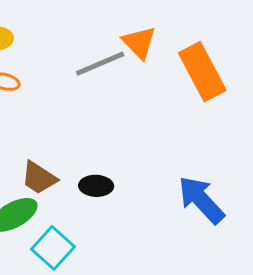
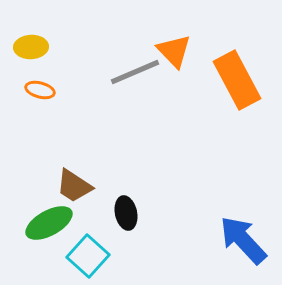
black ellipse: (96, 186) -> (126, 213), moved, turned 76
blue arrow: (201, 200) -> (243, 240), moved

